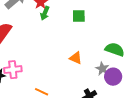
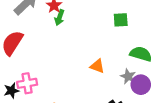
green square: (79, 16) -> (121, 20), moved

